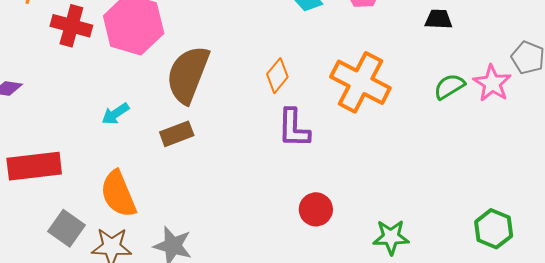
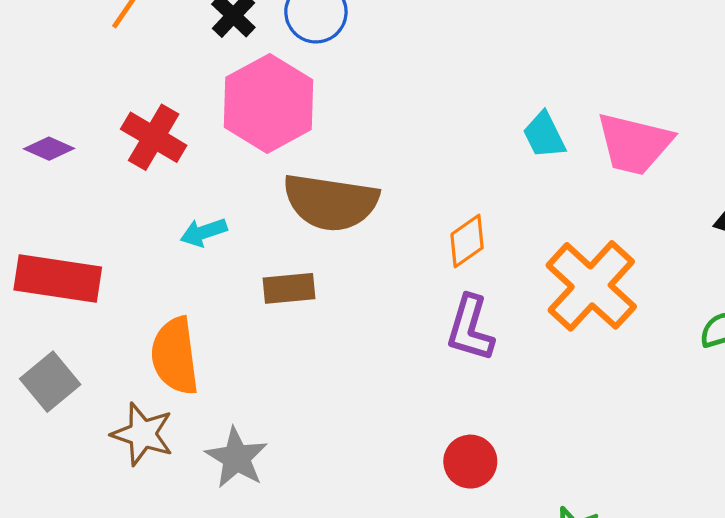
red cross: (71, 26) -> (154, 137), moved
brown semicircle: (188, 74) -> (331, 202), turned -118
gray square: (66, 228) -> (50, 382), moved

